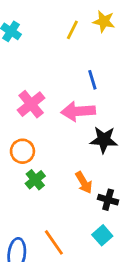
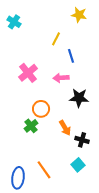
yellow line: (72, 30) -> (56, 39), moved
pink arrow: (78, 111) -> (61, 78), size x0.7
orange circle: (22, 151) -> (41, 109), moved

